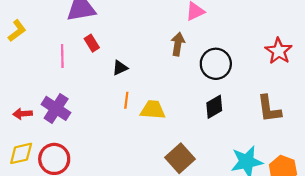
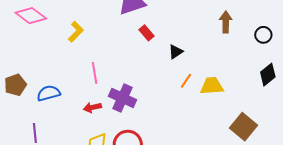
pink line: (62, 56) -> (95, 73), moved
black circle: (216, 64) -> (263, 35), size x0.6
orange line: (126, 100) -> (186, 81), turned 35

